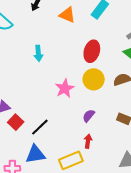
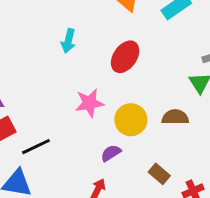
red ellipse: (92, 51) -> (125, 57), moved
yellow circle: (94, 79) -> (131, 120), moved

